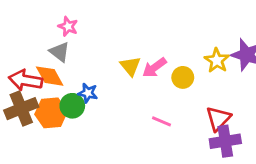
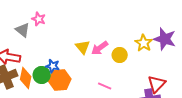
gray triangle: (60, 52) -> (23, 30), moved
orange diamond: (50, 76) -> (26, 78), moved, turned 40
orange hexagon: (51, 113) -> (60, 80), moved
red triangle: (218, 119) -> (157, 84), moved

